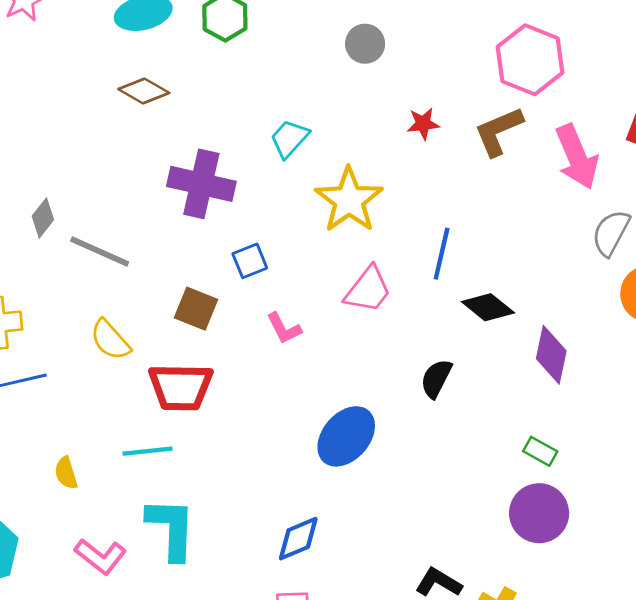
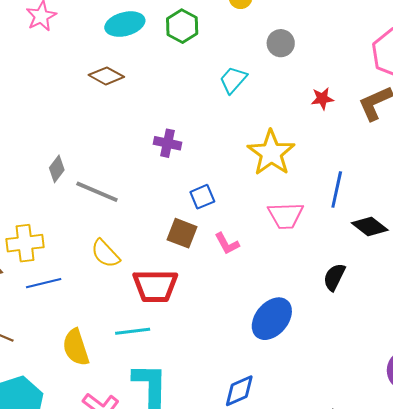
brown diamond: (144, 91) -> (106, 76), moved
cyan trapezoid: (289, 139) -> (233, 80), moved
purple cross: (201, 184) -> (167, 143), size x0.6
pink trapezoid: (368, 290) -> (285, 216), turned 51
brown square: (196, 309) -> (182, 233), moved
yellow semicircle: (66, 473) -> (76, 347), size x1.6

